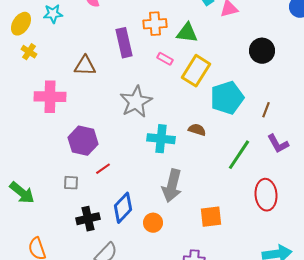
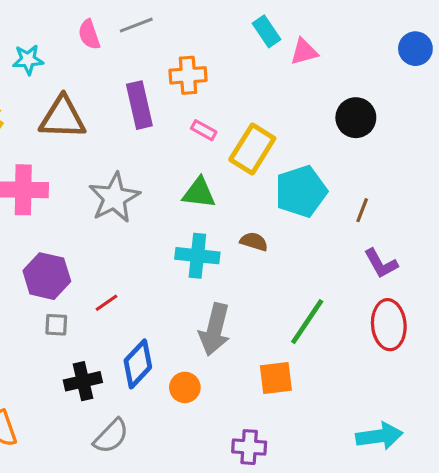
green triangle: (187, 33) -> (199, 193), moved
brown triangle: (85, 66) -> (63, 118), moved, size x1.4
gray star: (136, 102) -> (114, 198), moved
purple hexagon: (83, 141) -> (47, 276), moved
green line: (239, 155) -> (307, 322), moved
red ellipse: (266, 195) -> (389, 325), moved

